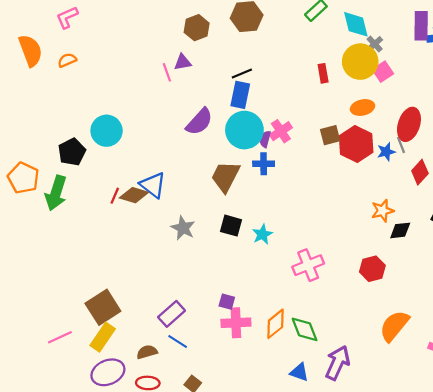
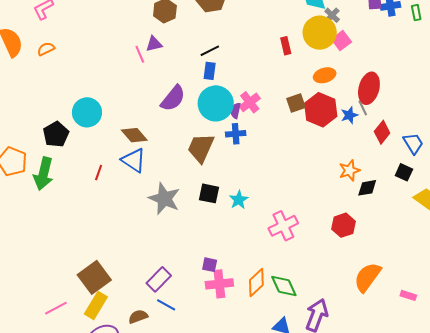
blue rectangle: (240, 95) -> (210, 71), size x0.7
brown diamond: (134, 195) -> (134, 135), moved, turned 36
gray star: (183, 228) -> (164, 199), size x1.4

